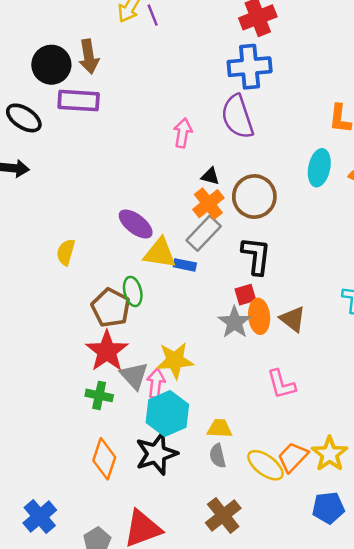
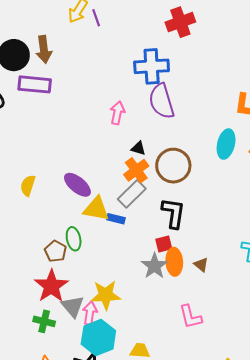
blue cross: (250, 67) -> (152, 66), moved
yellow semicircle: (66, 252) -> (28, 186), moved
brown pentagon: (111, 308) -> (56, 251), size x0.7
brown triangle: (293, 319) -> (201, 265), size x0.7

